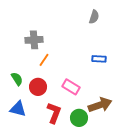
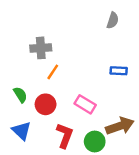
blue triangle: (18, 109) -> (22, 131), turned 30

